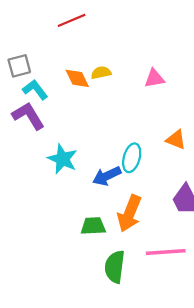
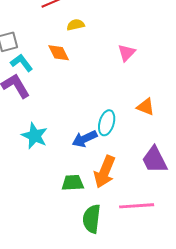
yellow semicircle: (101, 73) -> (76, 25), moved
pink triangle: (154, 78) -> (127, 53), turned -36
cyan star: (62, 159) -> (35, 136), moved

